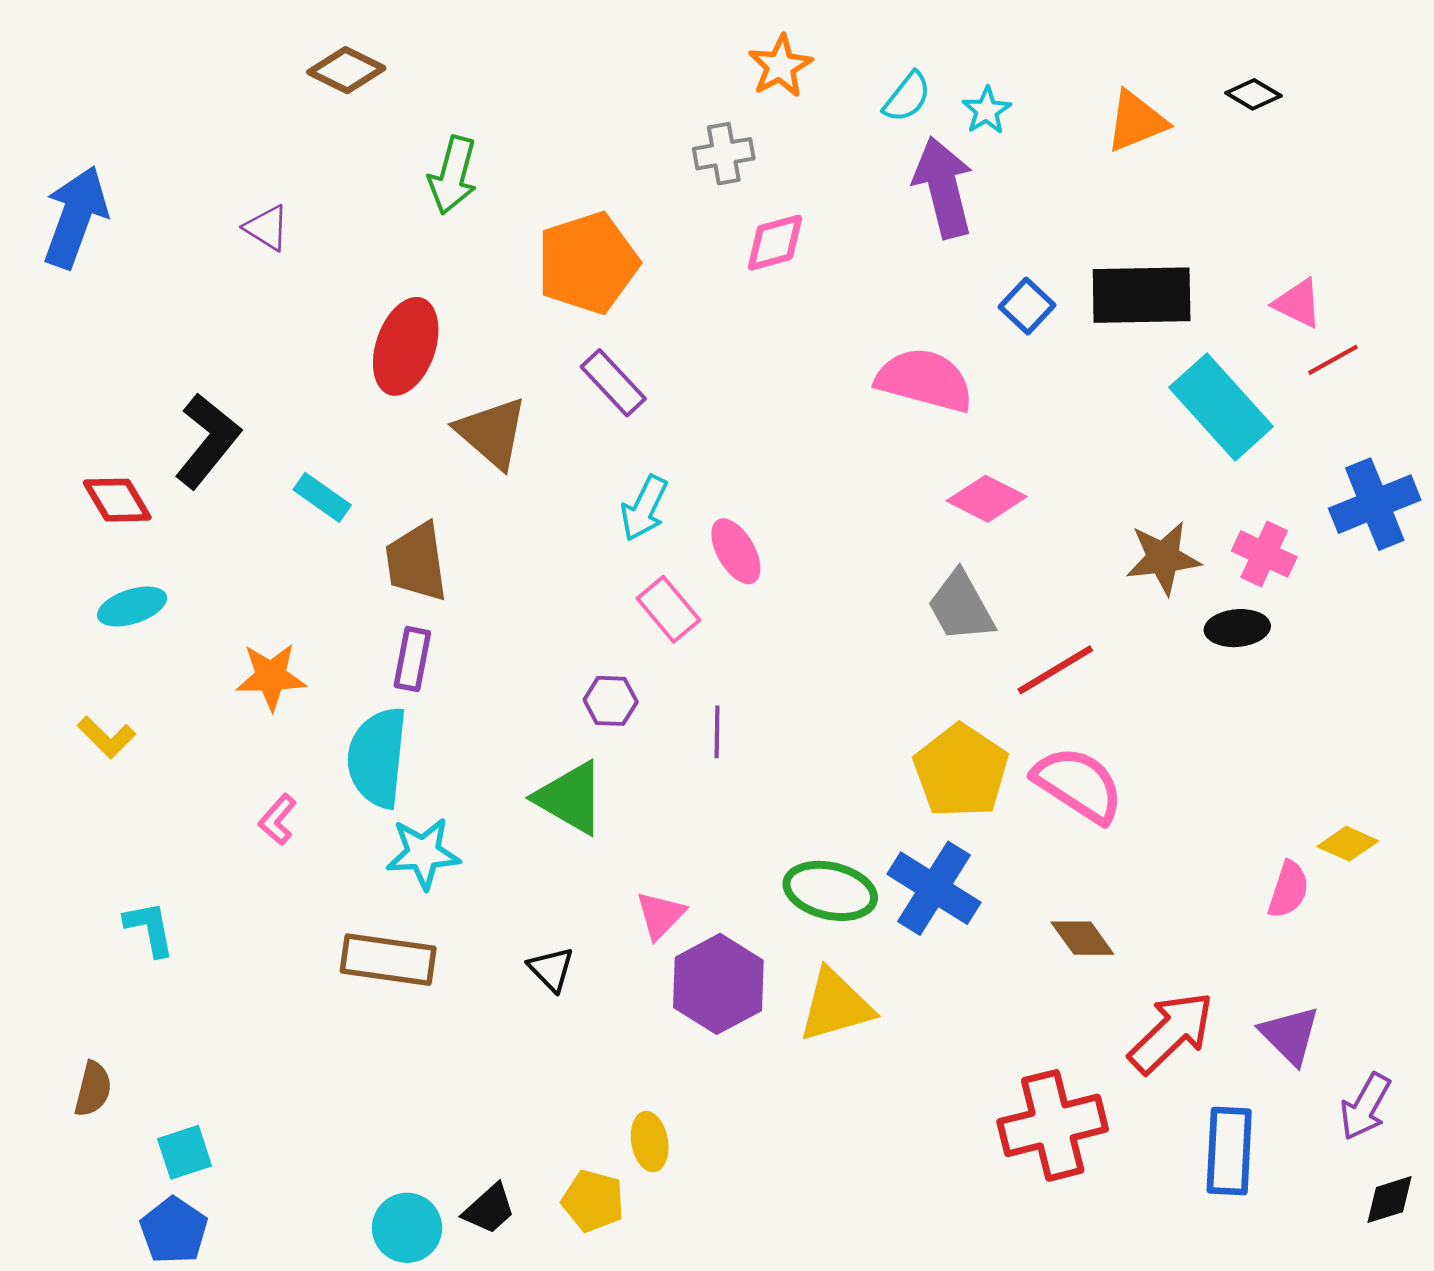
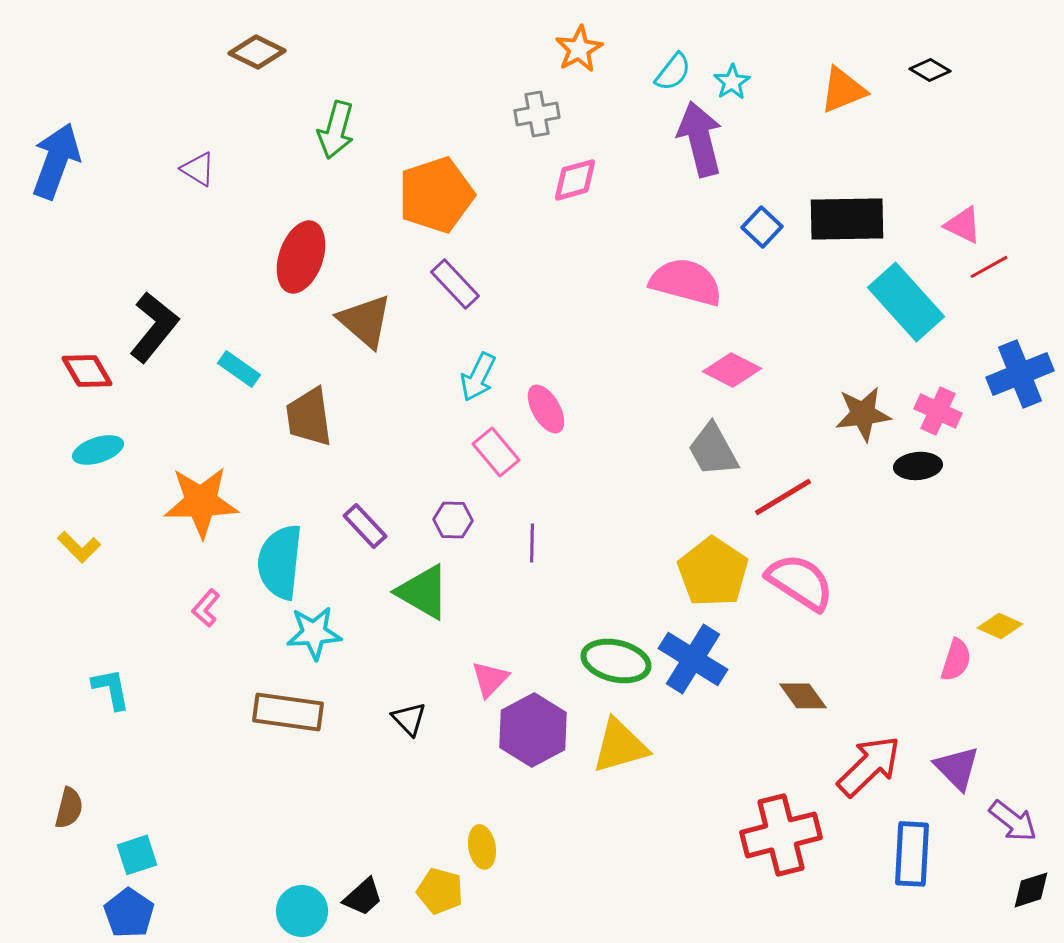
purple rectangle: (412, 659) -> (365, 526), moved, turned -54
orange star: (271, 677) -> (201, 502), size x1.4
purple arrow: (1365, 1107) -> (1013, 821), turned -81

